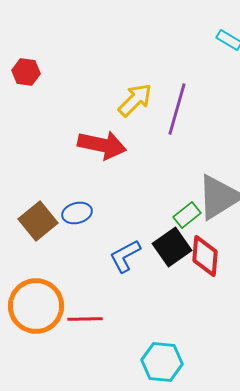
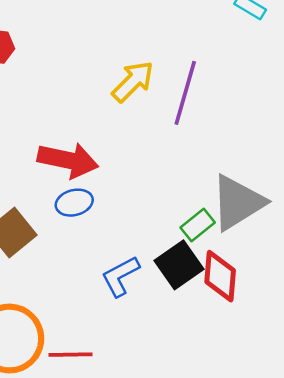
red arrow: (102, 145) -> (68, 160), moved
blue ellipse: (77, 213) -> (74, 203), moved

